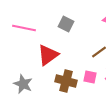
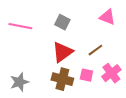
red triangle: (48, 55) -> (62, 52), moved
gray star: (23, 84) -> (19, 82), turned 30

